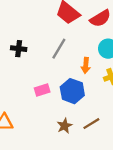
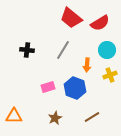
brown star: (64, 126) -> (55, 118), moved

